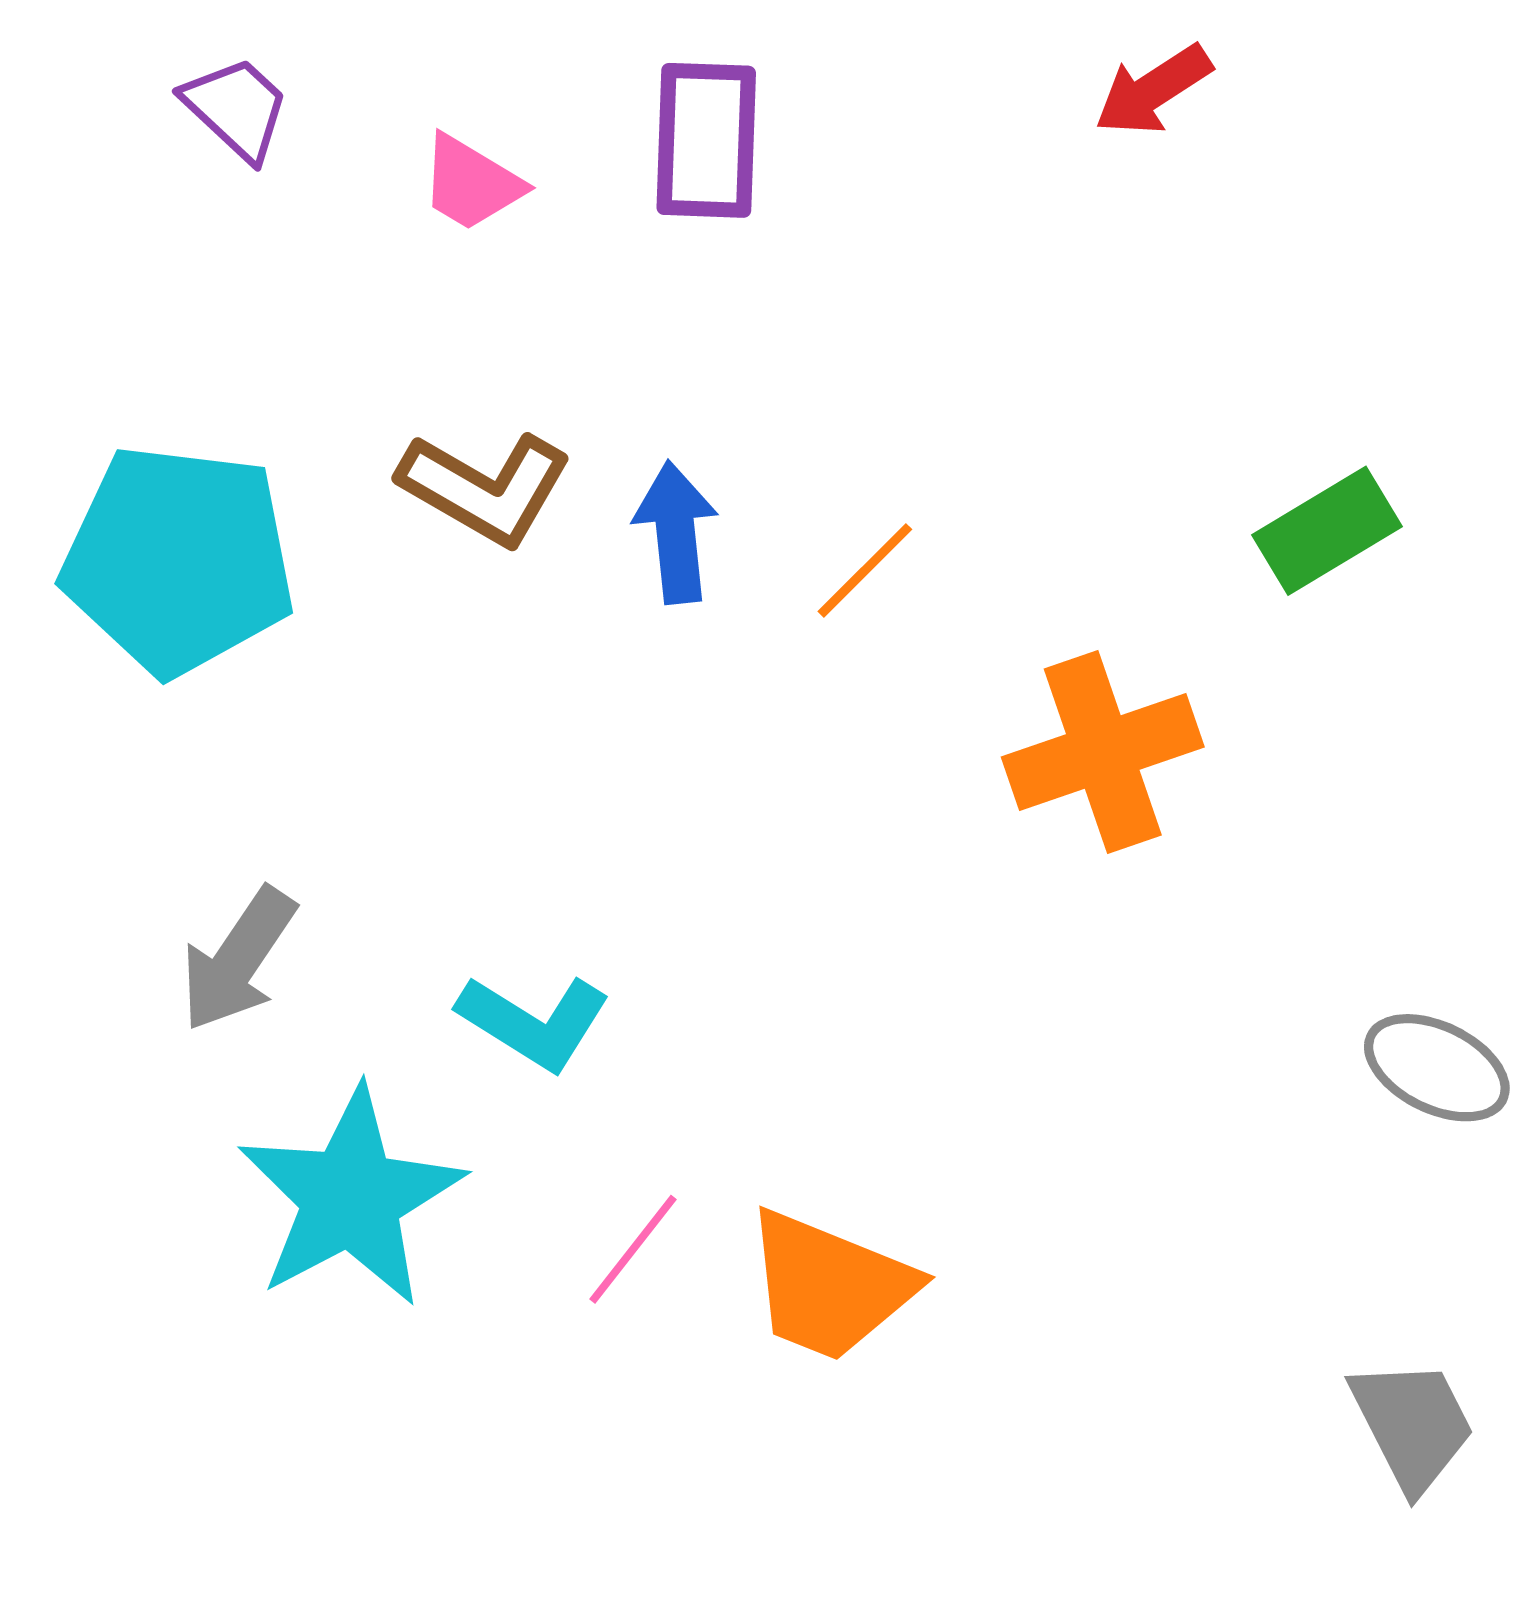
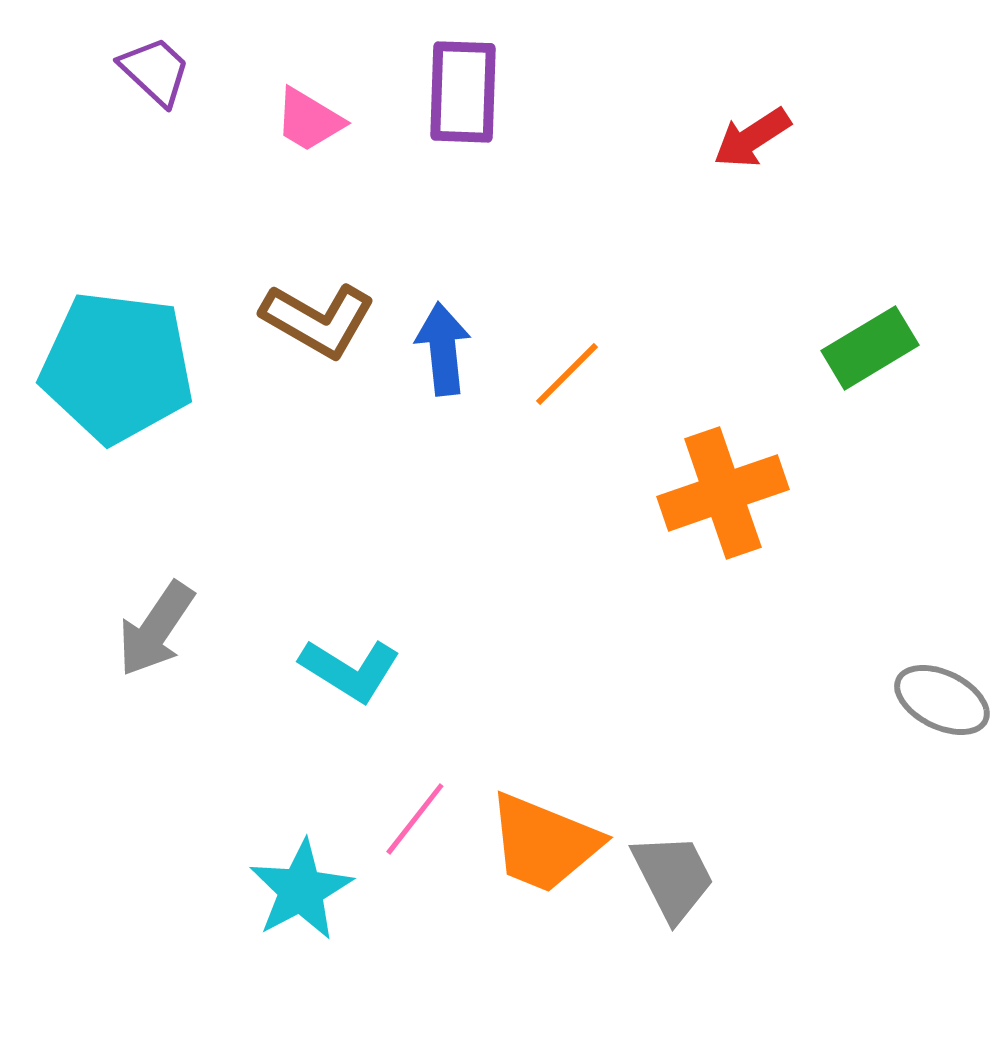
red arrow: (1153, 90) -> (752, 138), moved
cyan star: (351, 1197) -> (301, 890), moved, size x0.7
gray trapezoid: (1412, 1425) -> (673, 877), moved

